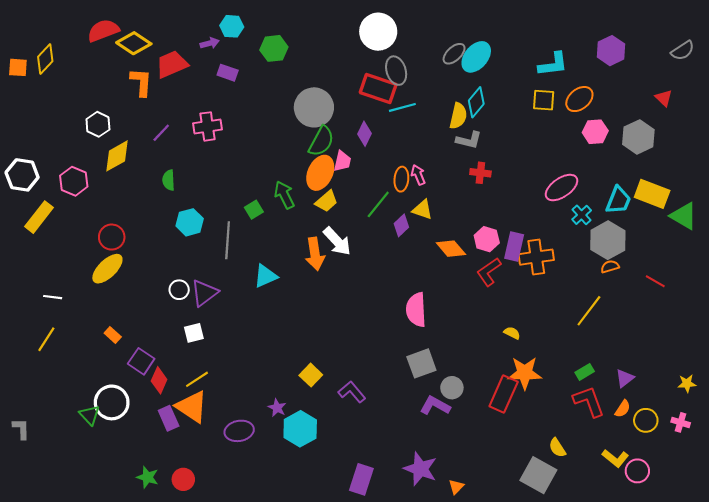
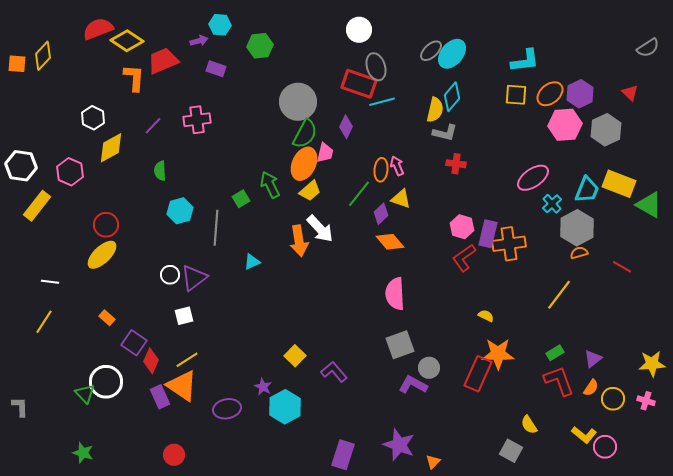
white circle: (378, 32) -> (359, 30), size x0.7
purple hexagon: (611, 51) -> (580, 94), moved
pink hexagon: (595, 132) -> (565, 125), size x1.4
orange diamond: (451, 249) -> (390, 242), moved
cyan triangle: (265, 276) -> (252, 262), size x0.7
yellow star: (687, 383) -> (652, 364), size x1.5
gray square: (538, 475) -> (511, 451), size x0.7
green star: (147, 477) -> (83, 453), moved

